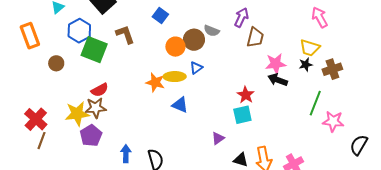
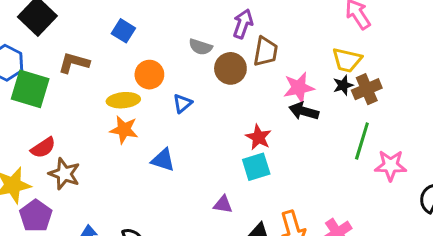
brown L-shape: (125, 34) -> (74, 63), turned -50
brown circle: (194, 40) -> (230, 68), moved
brown cross: (332, 69) -> (367, 89), moved
yellow ellipse: (175, 77) -> (123, 100), moved
brown star: (96, 108) -> (64, 174), moved, turned 30
purple triangle: (218, 138) -> (223, 204), turned 48

